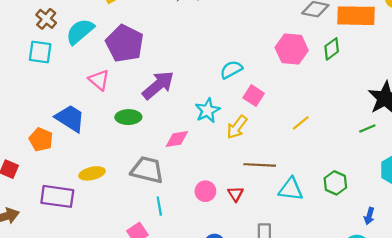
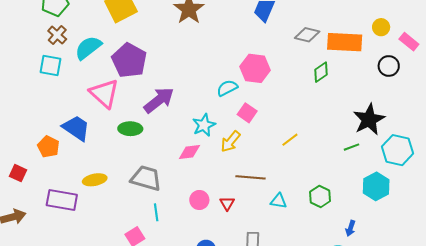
pink hexagon: (292, 49) -> (255, 68), moved
pink triangle: (99, 80) -> (104, 93), size x1.5
pink diamond: (177, 139) -> (189, 152), moved
cyan triangle: (291, 189) -> (279, 201), size x0.7

